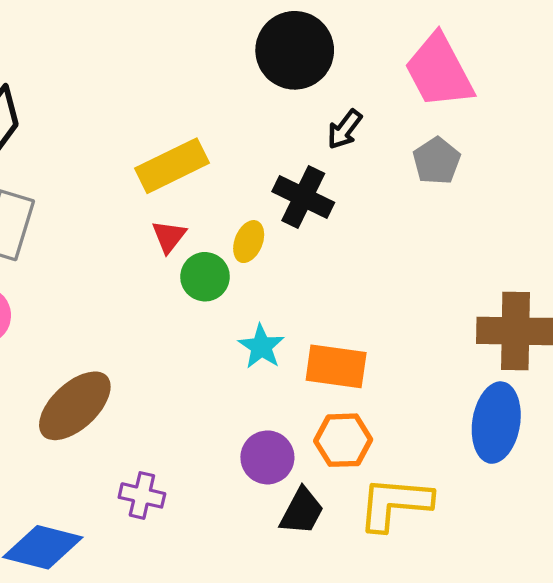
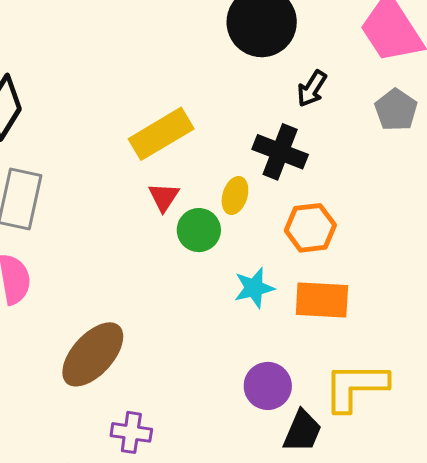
cyan star: (261, 347) -> (254, 288), turned 30
orange hexagon: (343, 440) -> (310, 228), moved
purple cross: (142, 495) -> (131, 432), moved
yellow L-shape: (395, 503) -> (355, 387), moved

